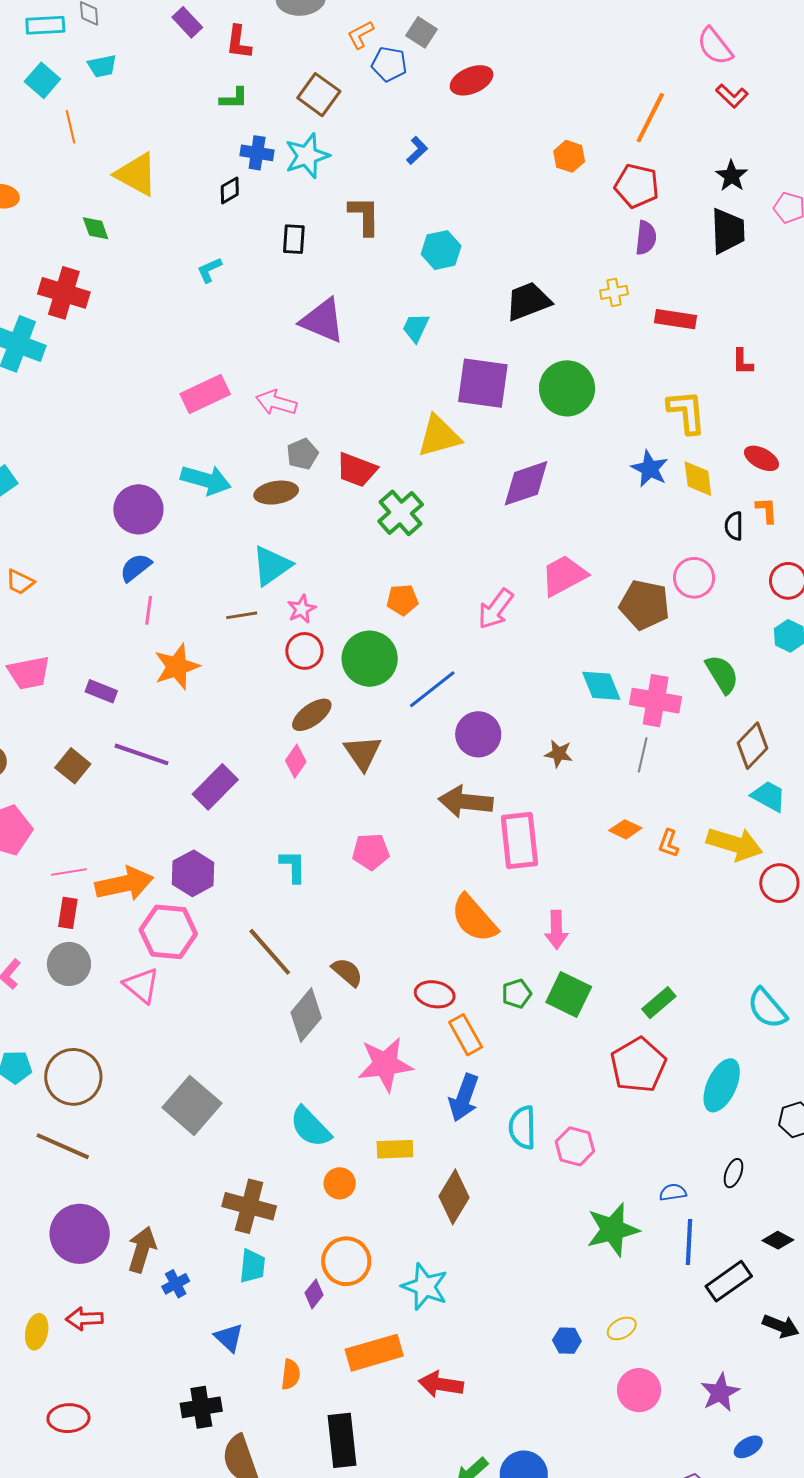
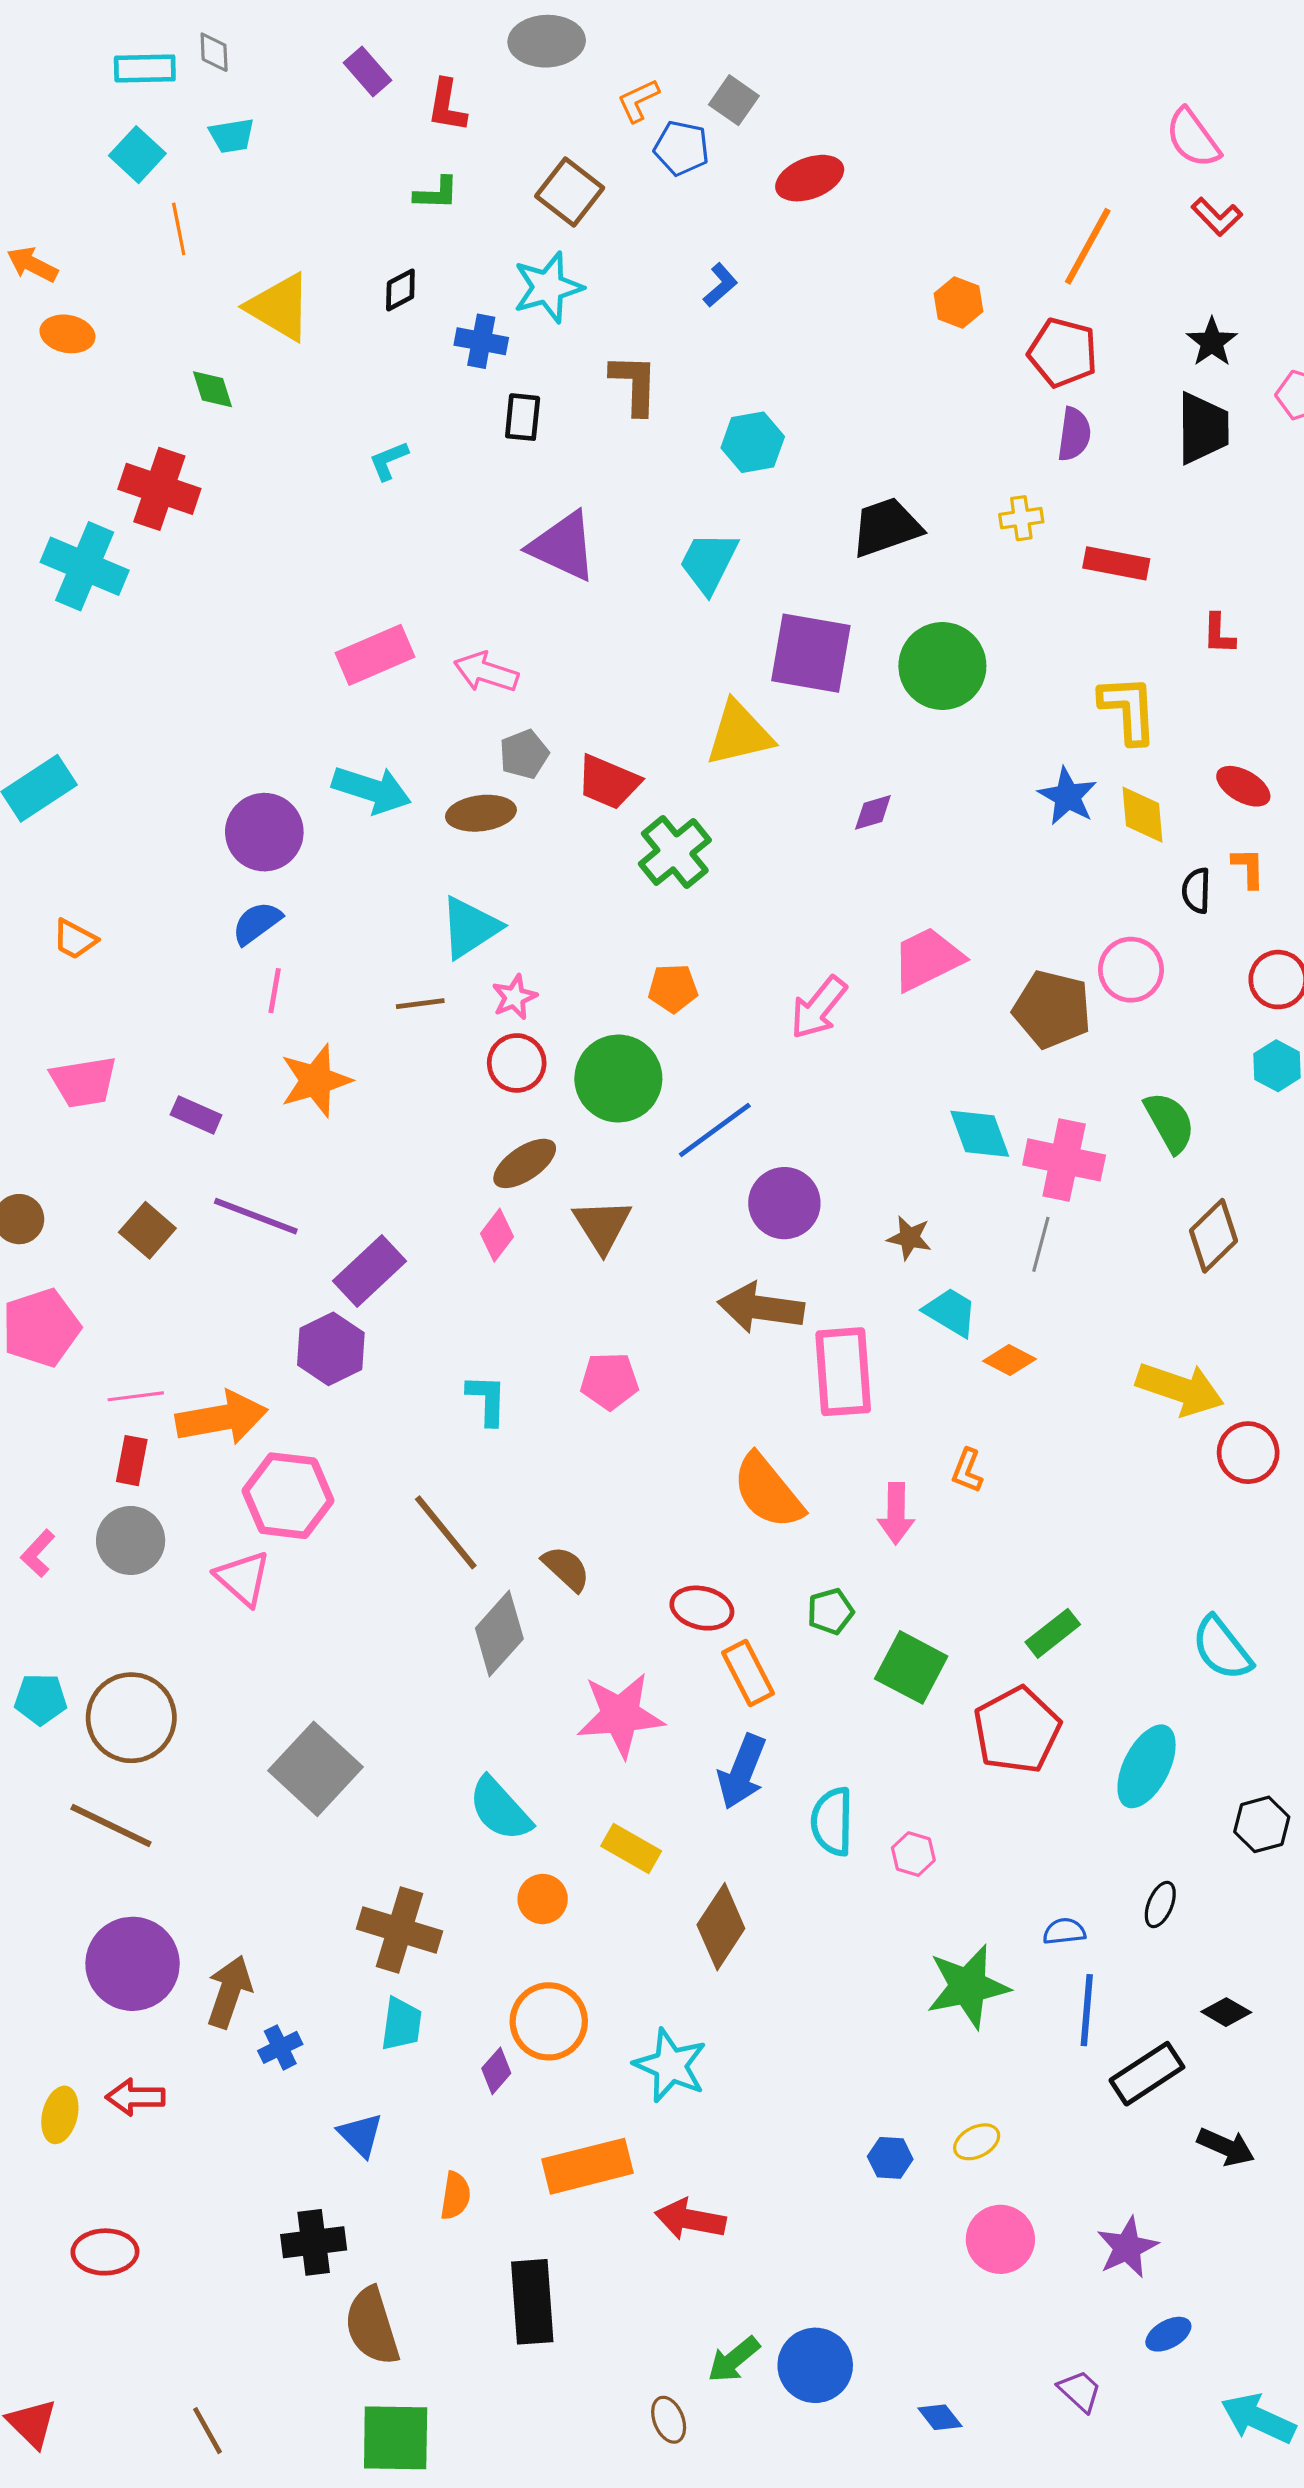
blue cross: (257, 153) -> (481, 341), moved
black diamond: (230, 190) -> (400, 290), moved
cyan trapezoid: (416, 328) -> (709, 562), size x1.4
purple diamond: (526, 483) -> (873, 812), size x0.5
cyan trapezoid: (769, 796) -> (951, 1312), moved
orange L-shape: (669, 843) -> (967, 1471), moved
purple hexagon: (193, 873) -> (331, 1349), moved
green square: (569, 995) -> (911, 1667), moved
pink hexagon: (575, 1146) -> (913, 1854), size x0.7
yellow rectangle: (395, 1149) -> (631, 1849), turned 30

